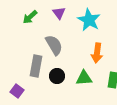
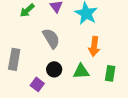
gray rectangle: (36, 66) -> (14, 59), moved
purple square: (17, 91) -> (37, 84), moved

